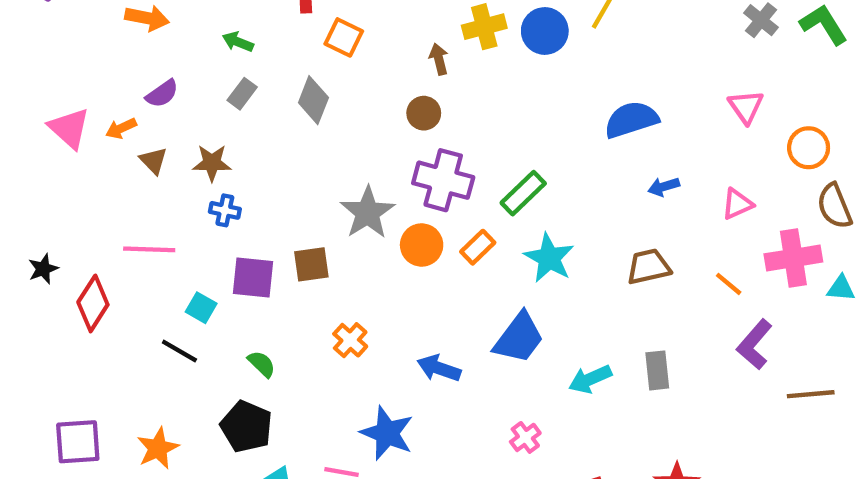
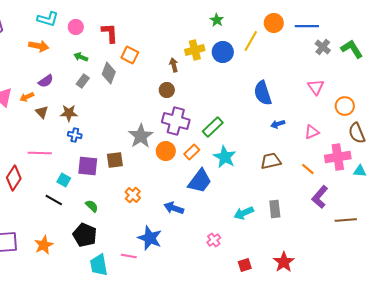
gray diamond: (313, 100) -> (109, 73), moved
blue semicircle: (631, 120) -> (263, 93), turned -90
blue trapezoid: (519, 338) -> (200, 181), moved

